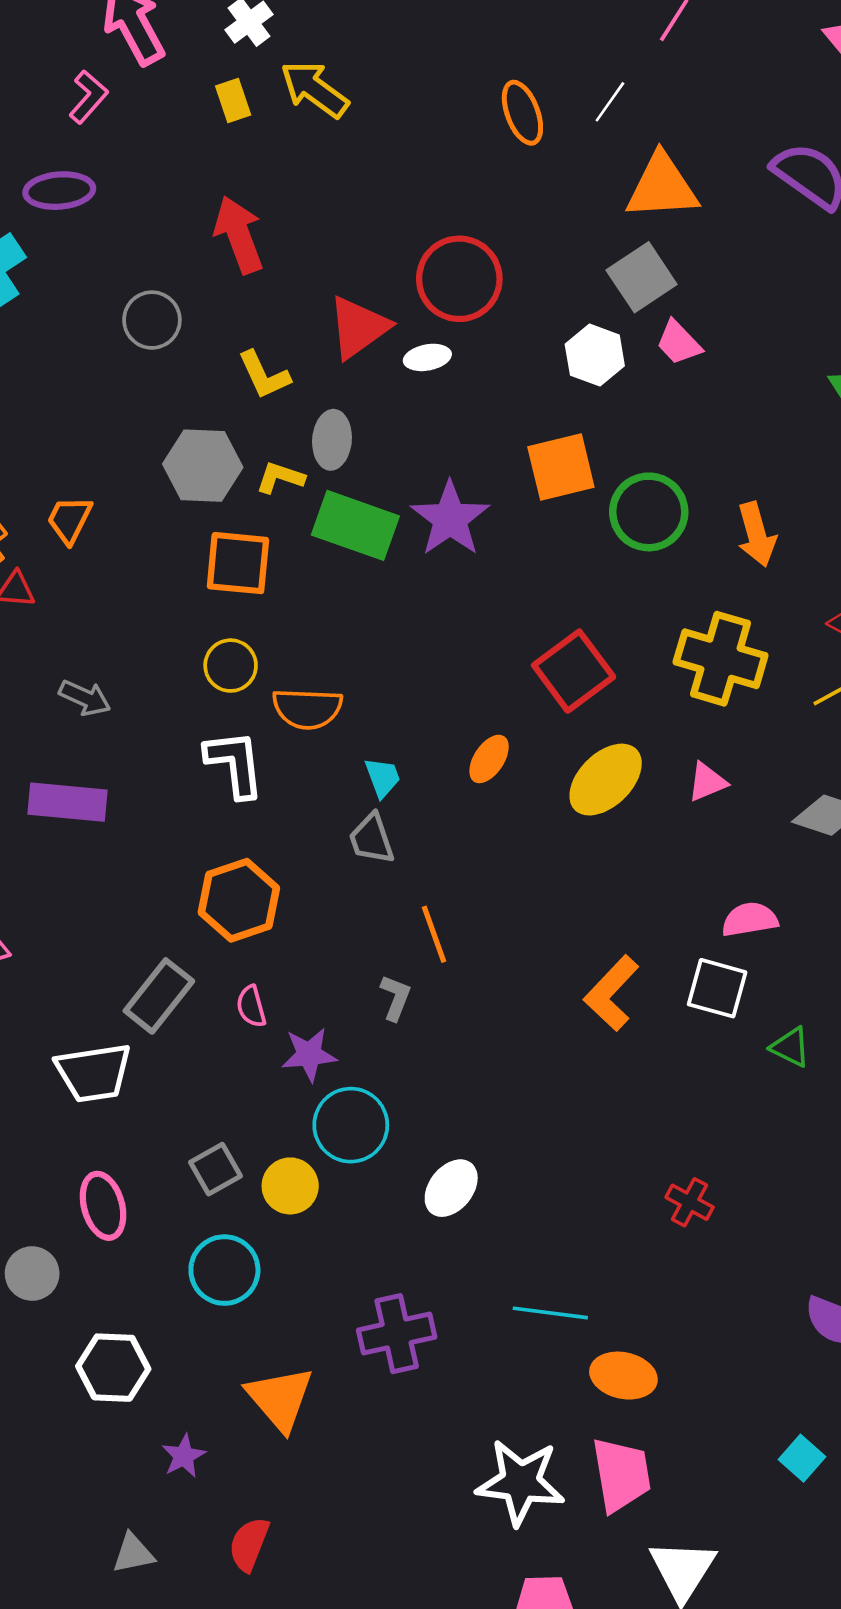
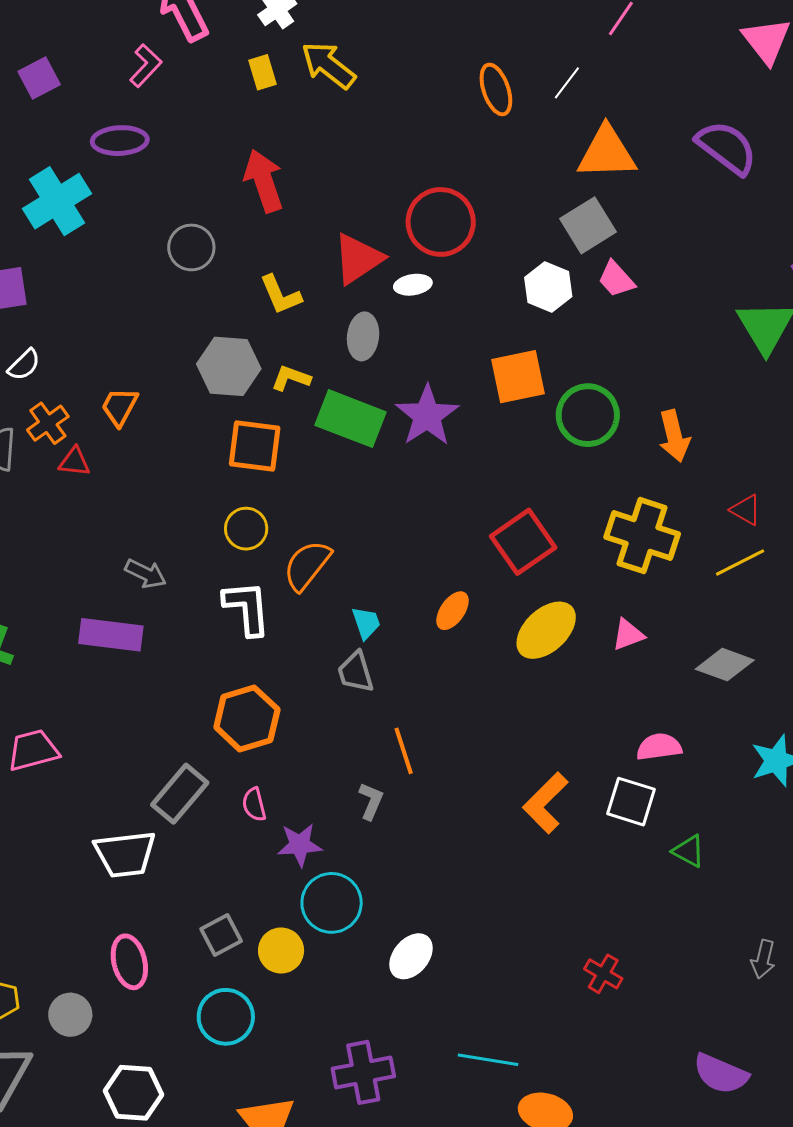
gray ellipse: (332, 440) -> (363, 336), moved
gray arrow: (85, 698) -> (146, 574), moved
orange semicircle: (307, 709) -> (307, 565), turned 124

